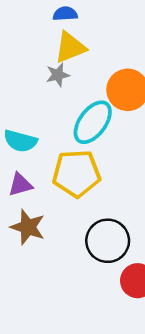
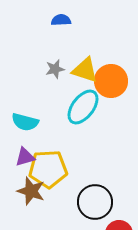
yellow triangle: (70, 47) -> (85, 70), moved, turned 40
yellow pentagon: (76, 173) -> (48, 169), moved

